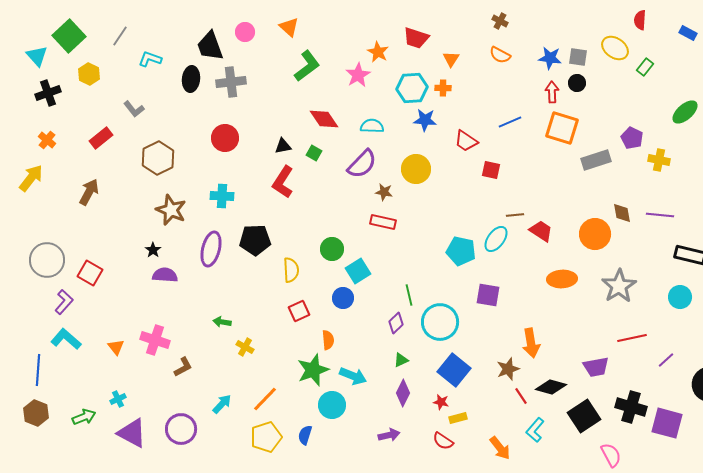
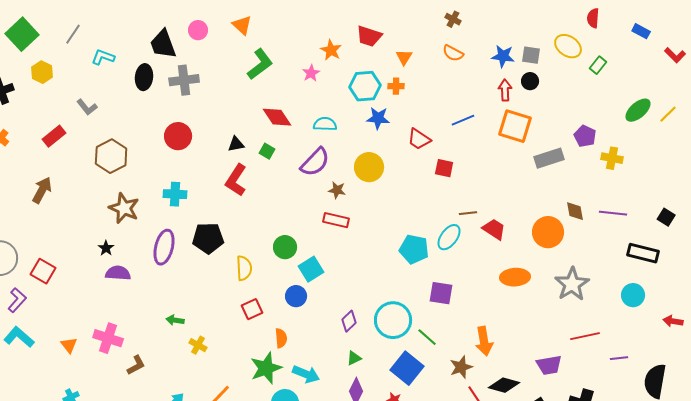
pink star: (358, 75) -> (311, 73), size x0.7
green line: (409, 295) -> (427, 337), moved, turned -35
purple line: (666, 360) -> (619, 358), turned 36

